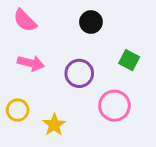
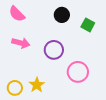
green square: (129, 60) -> (88, 25), moved
yellow circle: (18, 110) -> (15, 88), moved

